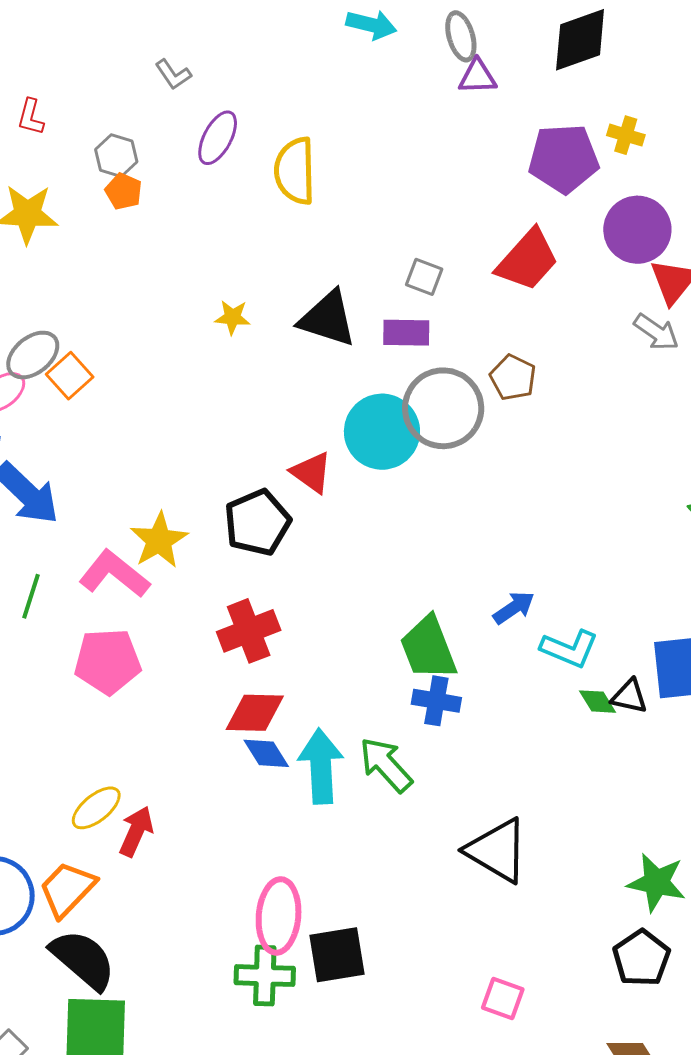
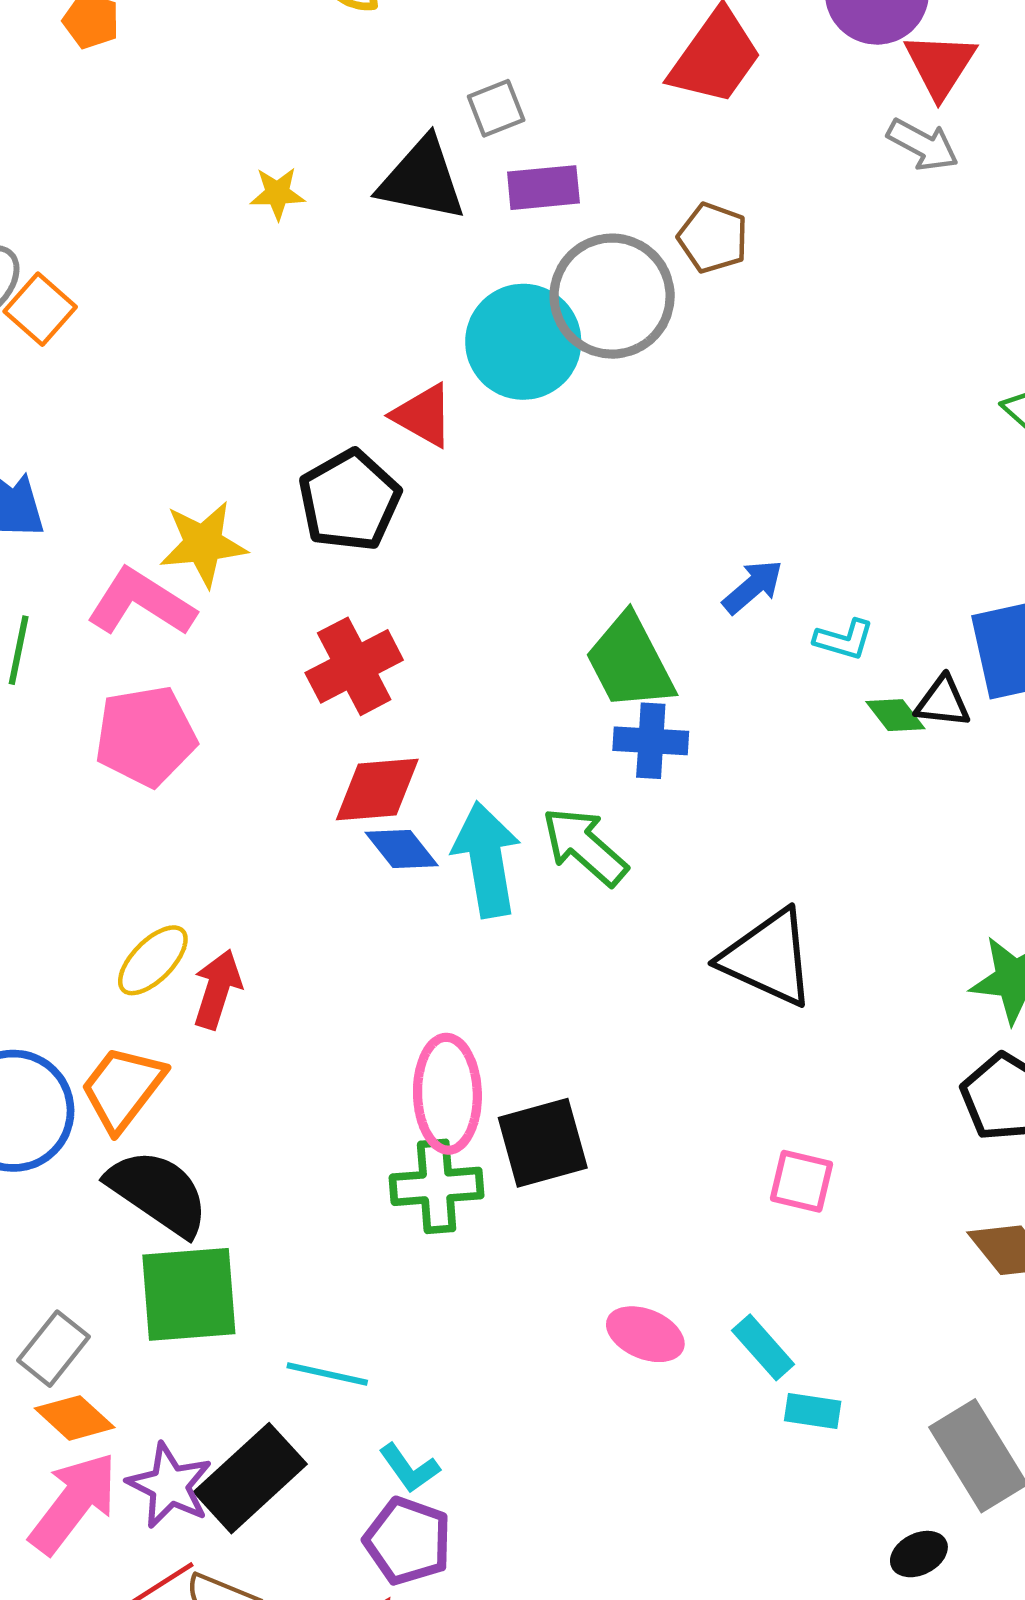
gray square: (424, 277) -> (496, 108), moved, turned -36
yellow star: (159, 540) -> (203, 544), turned 30
cyan L-shape: (569, 649) -> (844, 639), size x0.7

